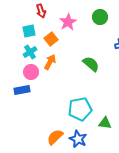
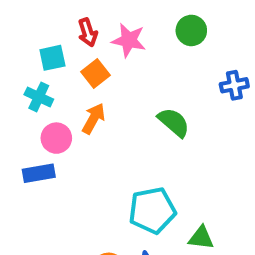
red arrow: (41, 11) -> (88, 32), moved
pink star: (68, 22) -> (129, 40), turned -30
cyan cross: (30, 52) -> (39, 97), moved, turned -32

